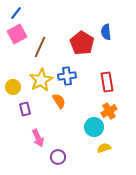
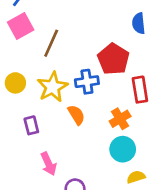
red pentagon: (82, 43) -> (113, 59), moved
yellow circle: (13, 87) -> (15, 83), moved
orange cross: (109, 111) -> (120, 119), moved

